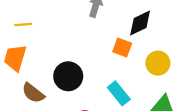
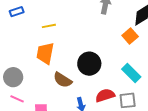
orange square: (122, 48) -> (130, 36), turned 35

